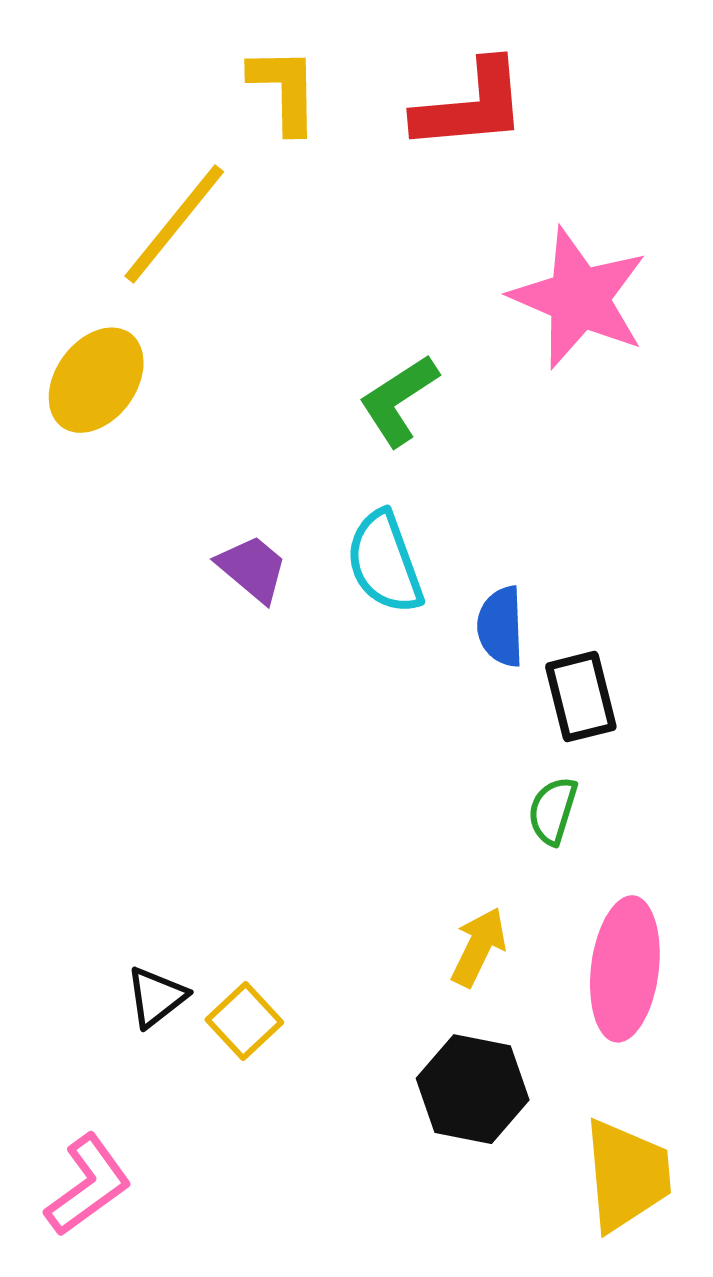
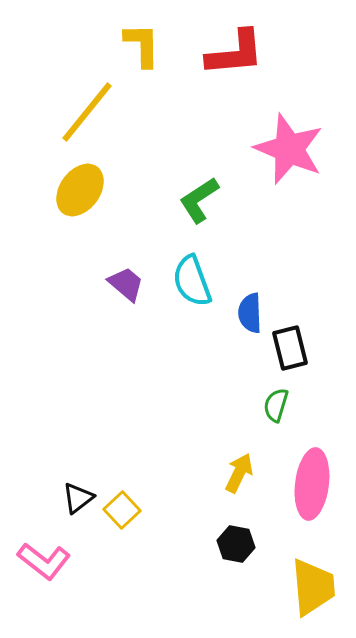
yellow ellipse: (96, 380) -> (80, 190), moved
black hexagon: (473, 1089) -> (236, 544), size x0.7
pink L-shape: (88, 1185) -> (44, 561), moved, turned 74

